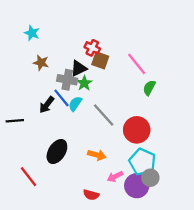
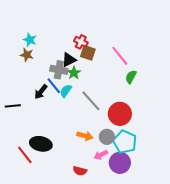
cyan star: (32, 33) -> (30, 40), moved
brown star: (41, 63) -> (27, 55), moved
black ellipse: (57, 152) -> (41, 144), moved, turned 70
gray circle: (150, 178) -> (107, 137), moved

